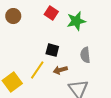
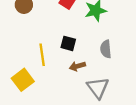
yellow line: (37, 70) -> (42, 55), moved, turned -42

